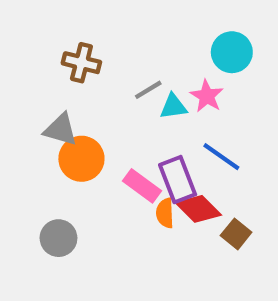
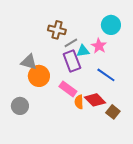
brown cross: (81, 63) -> (57, 30), moved
purple rectangle: (178, 180) -> (72, 61), moved
gray circle: (58, 238) -> (20, 106), moved

